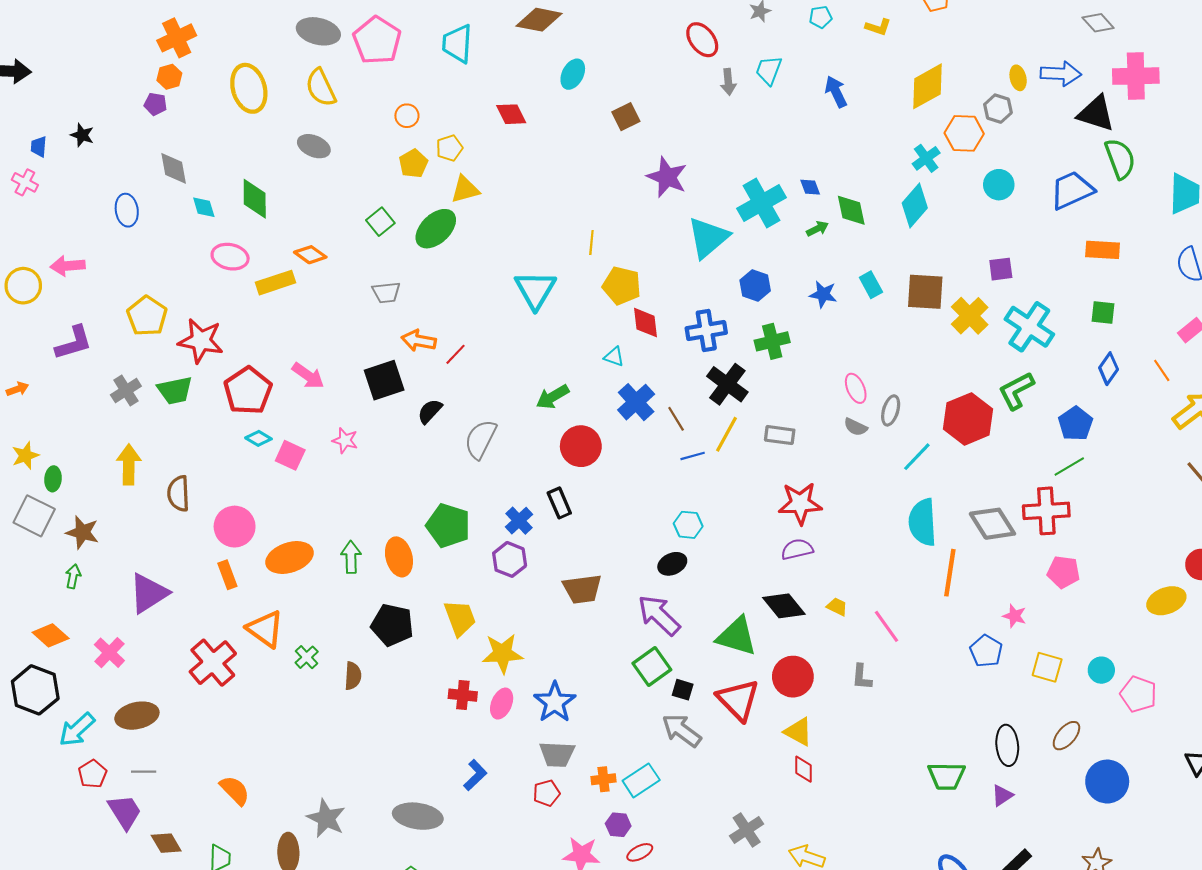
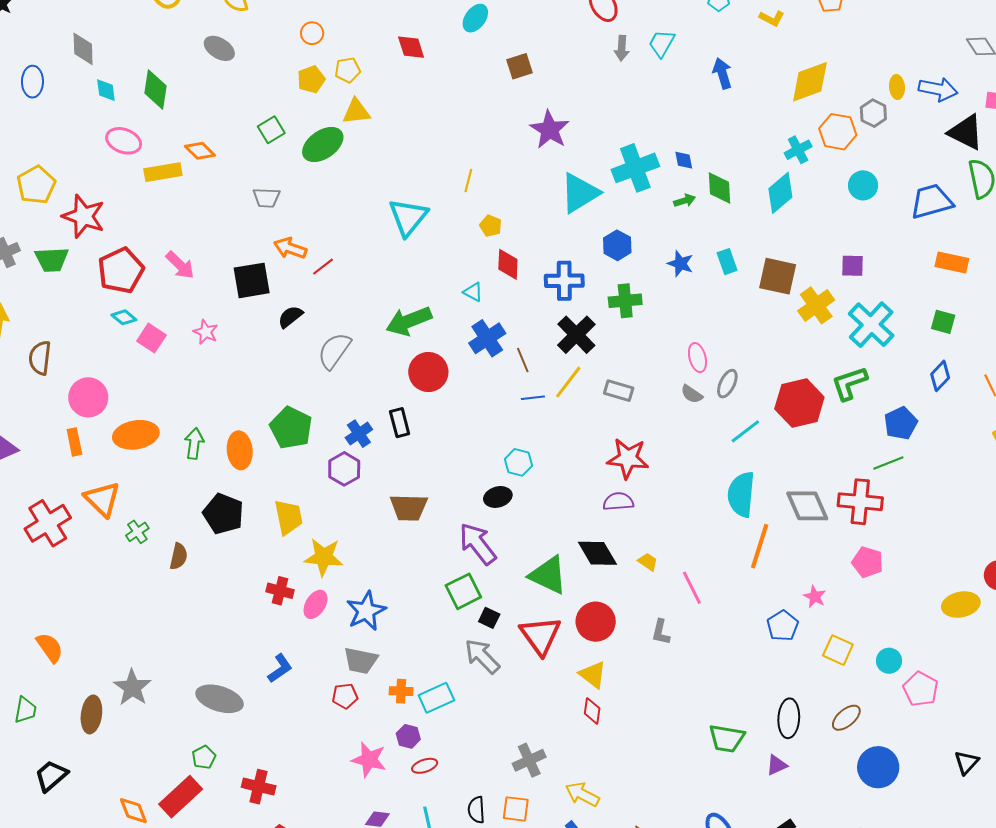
yellow pentagon: (622, 286) -> (491, 226), size x0.6
green arrow: (552, 397) -> (409, 321), size x1.4

